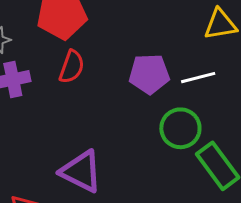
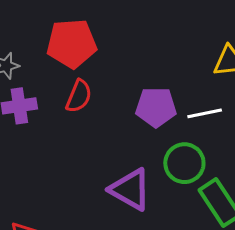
purple triangle: (81, 171) -> (130, 189), moved

